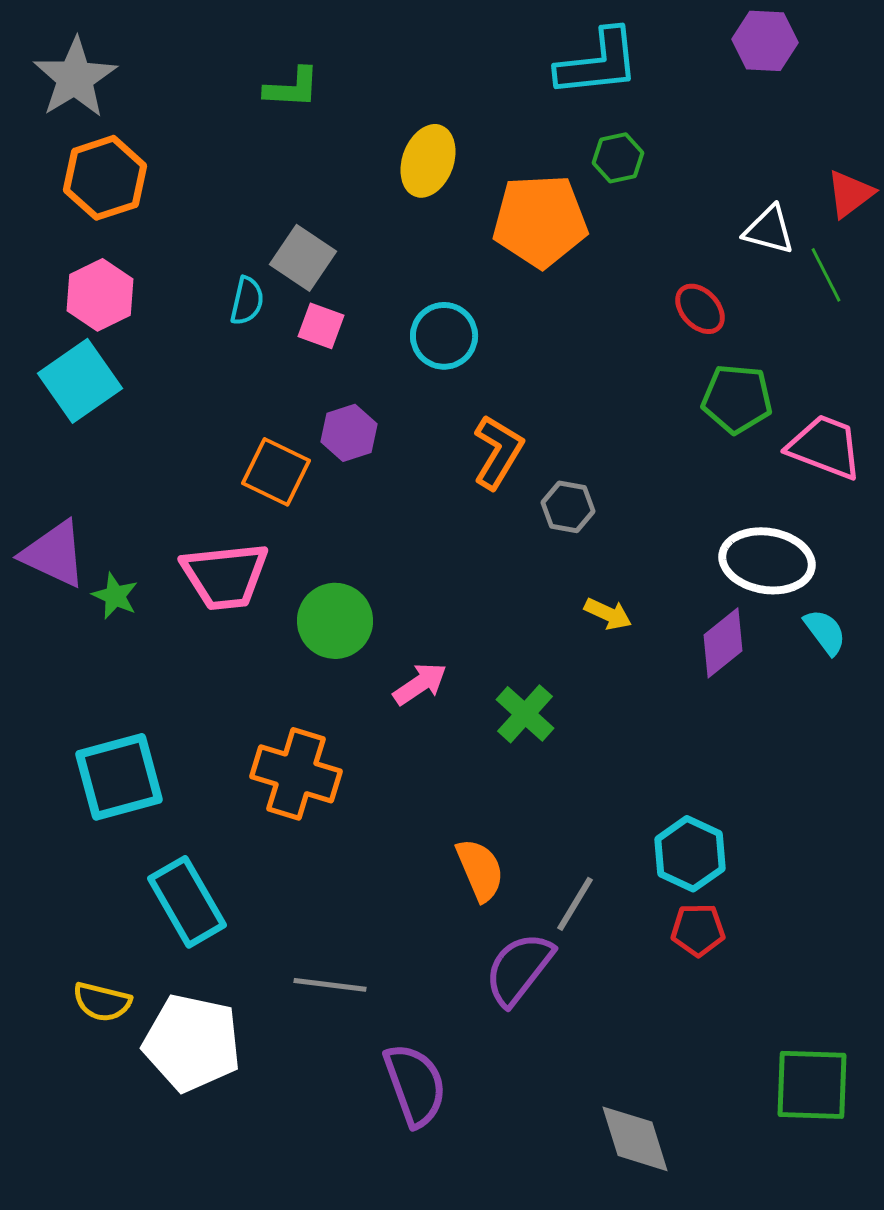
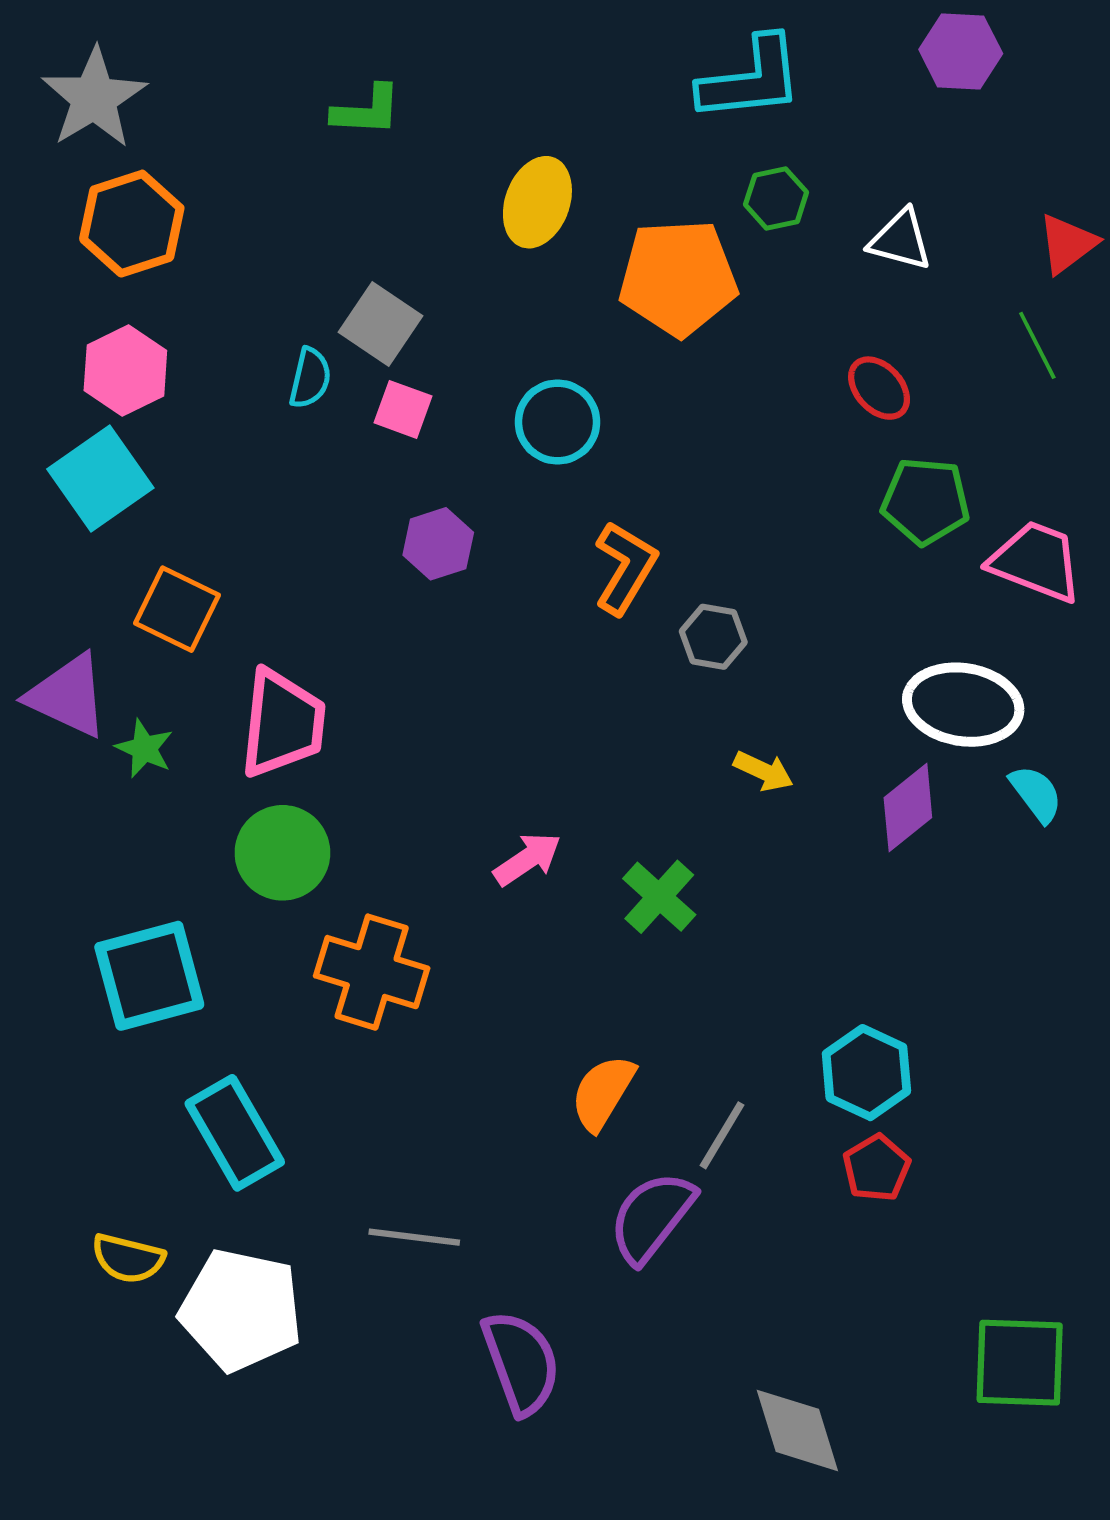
white triangle: (769, 230) -> (900, 240), moved
orange square: (276, 472) -> (177, 609), moved
pink trapezoid: (225, 576) -> (282, 723), turned -78
green circle: (335, 621) -> (282, 853), moved
orange semicircle: (480, 870) -> (603, 1093), turned -126
red pentagon: (698, 930) -> (877, 1168), turned -30

